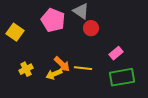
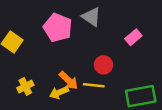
red circle: (91, 28) -> (103, 65), moved
pink rectangle: (116, 53) -> (133, 37), moved

